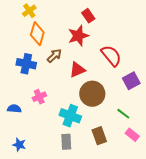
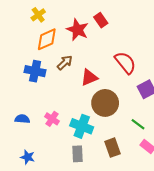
orange diamond: (37, 34) -> (47, 39), turned 50
red star: (78, 36) -> (77, 30), moved, turned -30
pink cross: (39, 97) -> (52, 119), moved, turned -32

